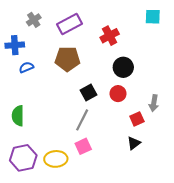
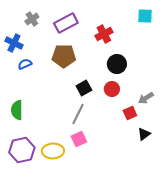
blue cross: (15, 45) -> (14, 43), turned 30
gray arrow: (154, 103) -> (146, 98), turned 49
black triangle: (134, 143) -> (144, 134), moved

